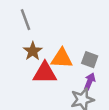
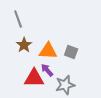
red triangle: (45, 73) -> (34, 78), moved
purple arrow: (90, 81) -> (47, 70), moved, turned -64

